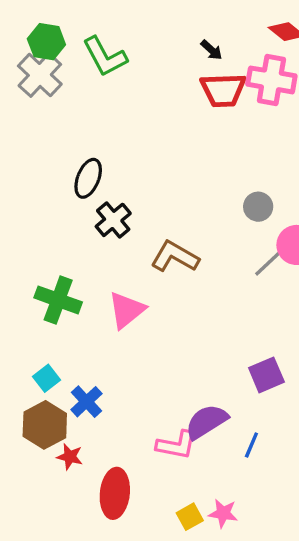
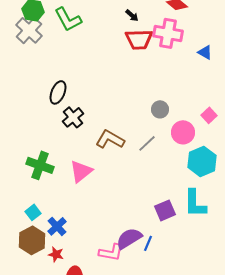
gray line: (268, 263) -> (147, 143), moved
blue line: (251, 445) -> (148, 243), moved
red star: (70, 457) -> (56, 254), moved

